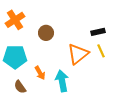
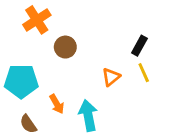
orange cross: (15, 20) -> (37, 20), moved
black rectangle: (98, 32) -> (139, 46), turned -48
orange triangle: (78, 54) -> (111, 77), size x0.6

